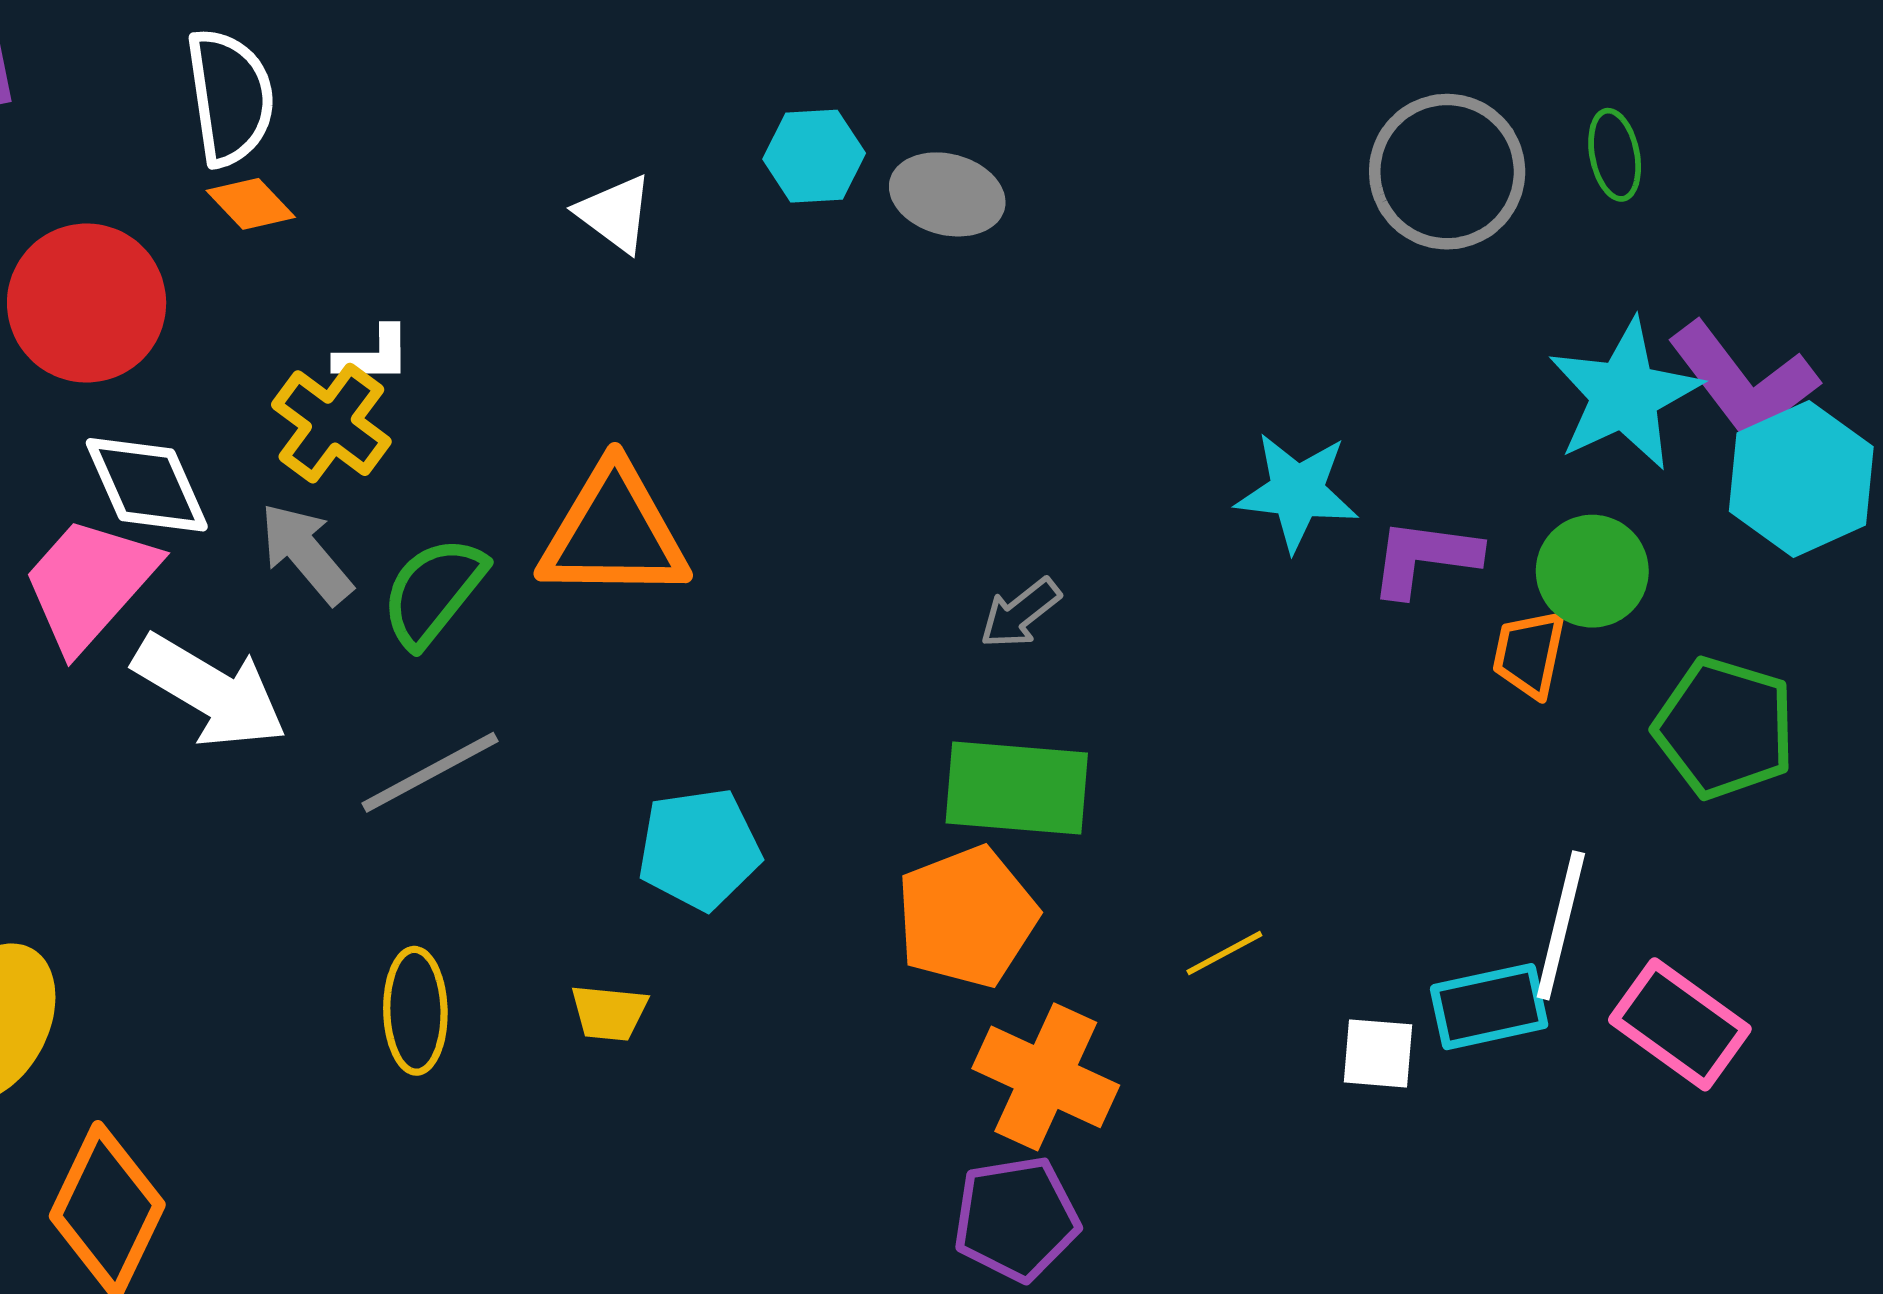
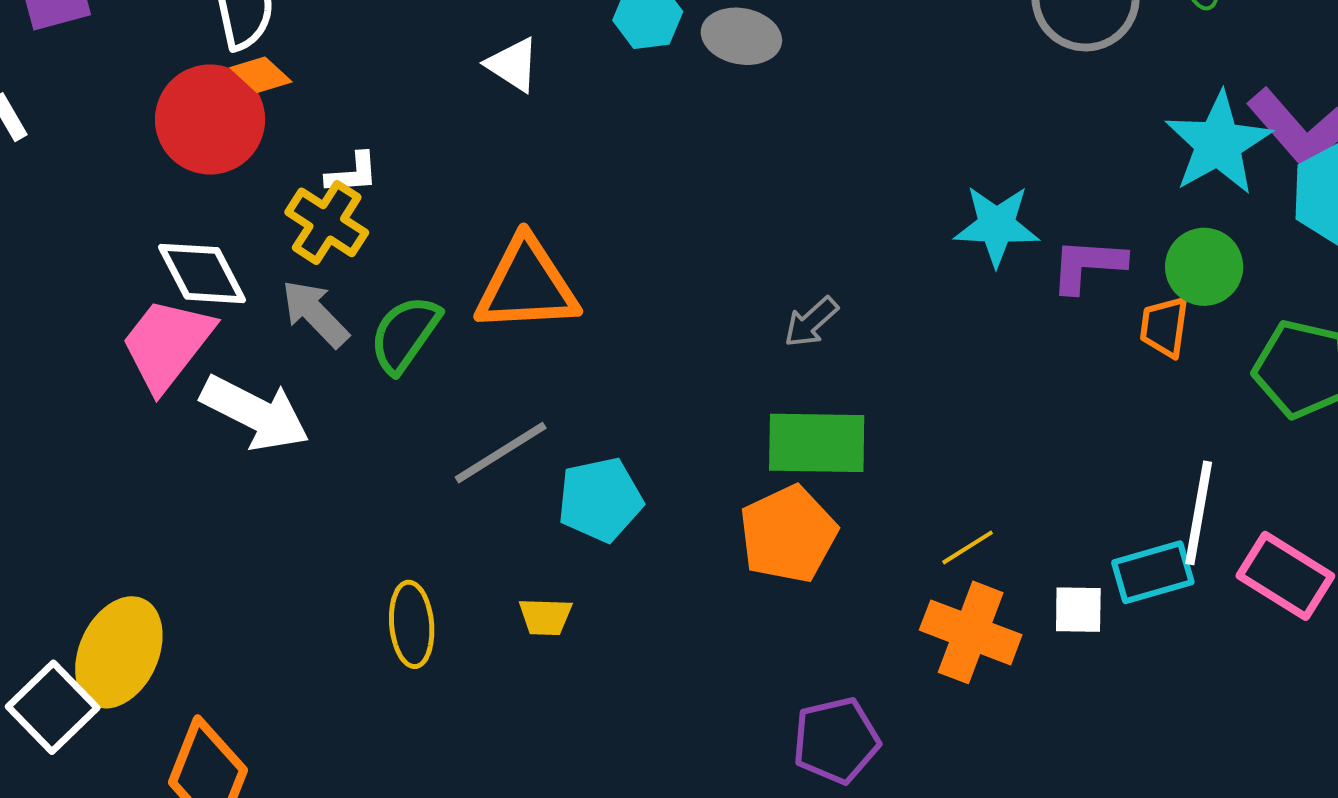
red circle: (87, 303) -> (210, 119), moved
gray line: (430, 772) -> (501, 453), moved
orange cross: (1046, 1077) -> (971, 632), moved

